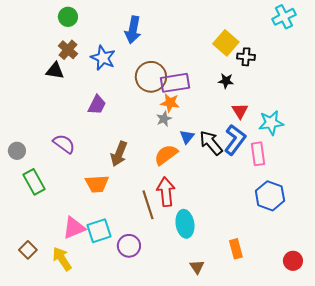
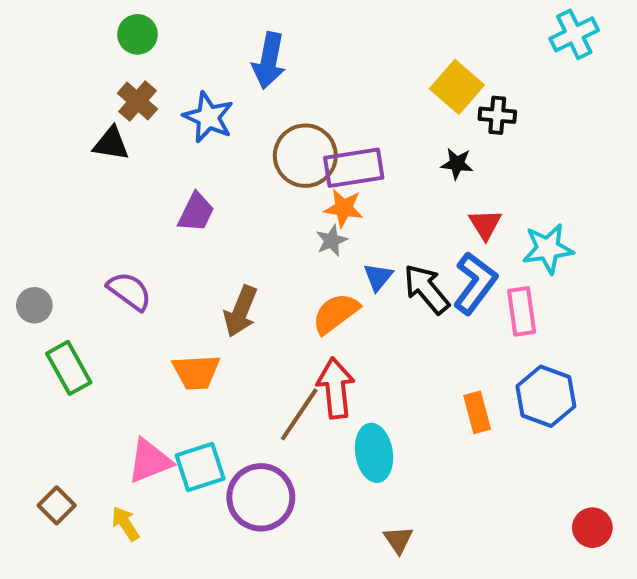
brown line: (148, 205) -> (299, 414), turned 52
purple circle: (129, 246) -> (261, 497), size x1.4
orange rectangle: (236, 249) -> (477, 412), moved
yellow arrow: (62, 259) -> (125, 524), size x0.7

